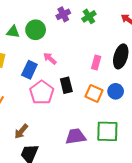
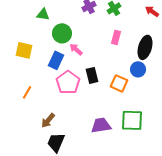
green circle: (36, 30) -> (62, 33), moved
green triangle: (13, 32) -> (43, 14), moved
pink rectangle: (96, 63) -> (116, 37), moved
blue circle: (116, 91) -> (138, 69), moved

